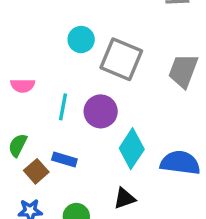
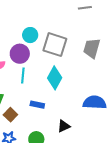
purple circle: (101, 111) -> (20, 54), moved
cyan diamond: (132, 149) -> (55, 78), moved
blue rectangle: (64, 159) -> (37, 105), moved

